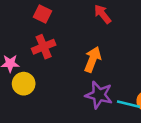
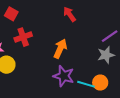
red square: (42, 14) -> (11, 14), moved

